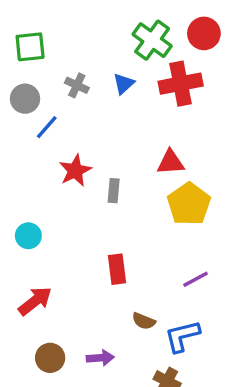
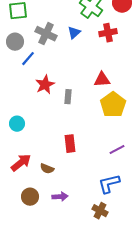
red cross: (181, 84) -> (108, 33), size x0.7
gray cross: (77, 85) -> (46, 34), size x1.5
brown semicircle: (144, 321) -> (47, 169), moved

